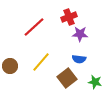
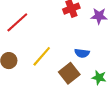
red line: (34, 27) -> (17, 22), moved
purple star: (80, 34) -> (99, 16), moved

